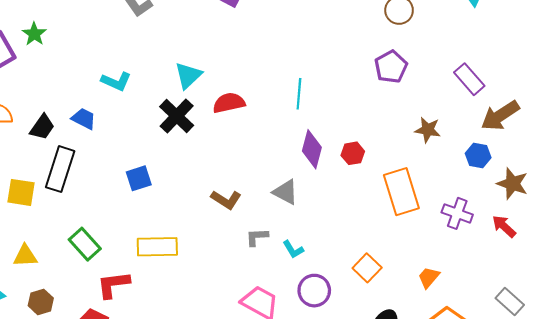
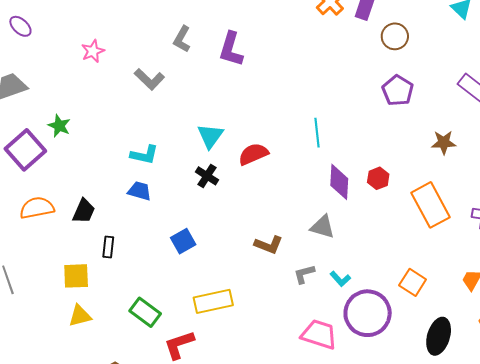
black cross: (177, 116) -> (207, 176), size x0.7
blue trapezoid: (84, 119) -> (139, 191), moved
black rectangle: (60, 169) -> (108, 247), size x0.5
yellow triangle: (25, 256) -> (80, 316), moved
purple circle: (314, 291) -> (368, 313), size x1.5

